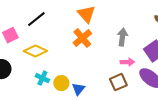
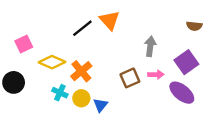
black line: (36, 19) -> (82, 28), moved
orange cross: (82, 38) -> (81, 71), moved
brown square: (118, 82) -> (130, 78), moved

